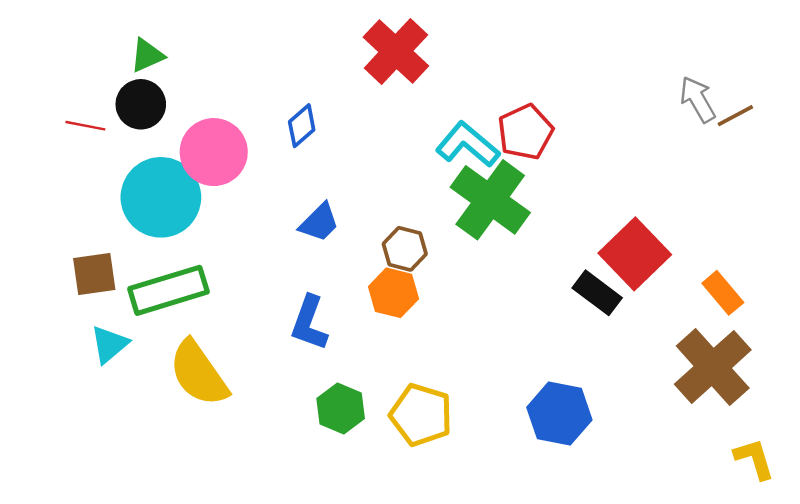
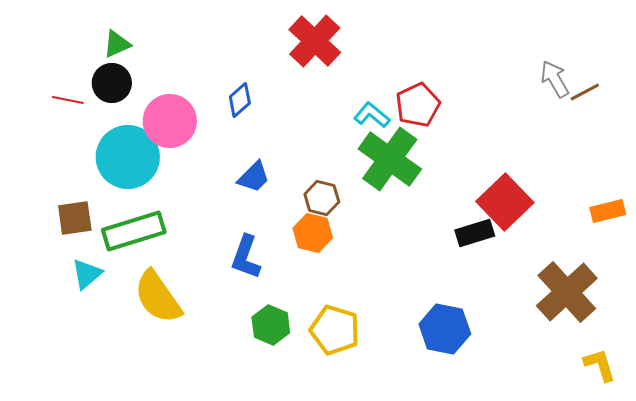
cyan L-shape: (468, 145) -> (372, 115), size x0.7
black rectangle: (597, 293) -> (475, 233), turned -54
orange rectangle: (723, 293) -> (608, 211), moved, turned -64

